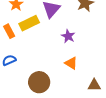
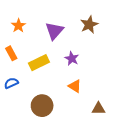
yellow rectangle: (29, 23) -> (39, 63), moved

